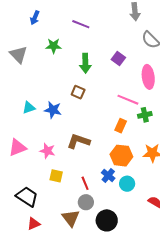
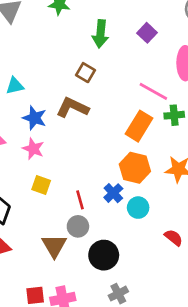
blue star: (53, 110) -> (34, 118), moved
orange rectangle: (121, 126) -> (139, 126), size x1.5
brown L-shape: (79, 141) -> (72, 107), moved

